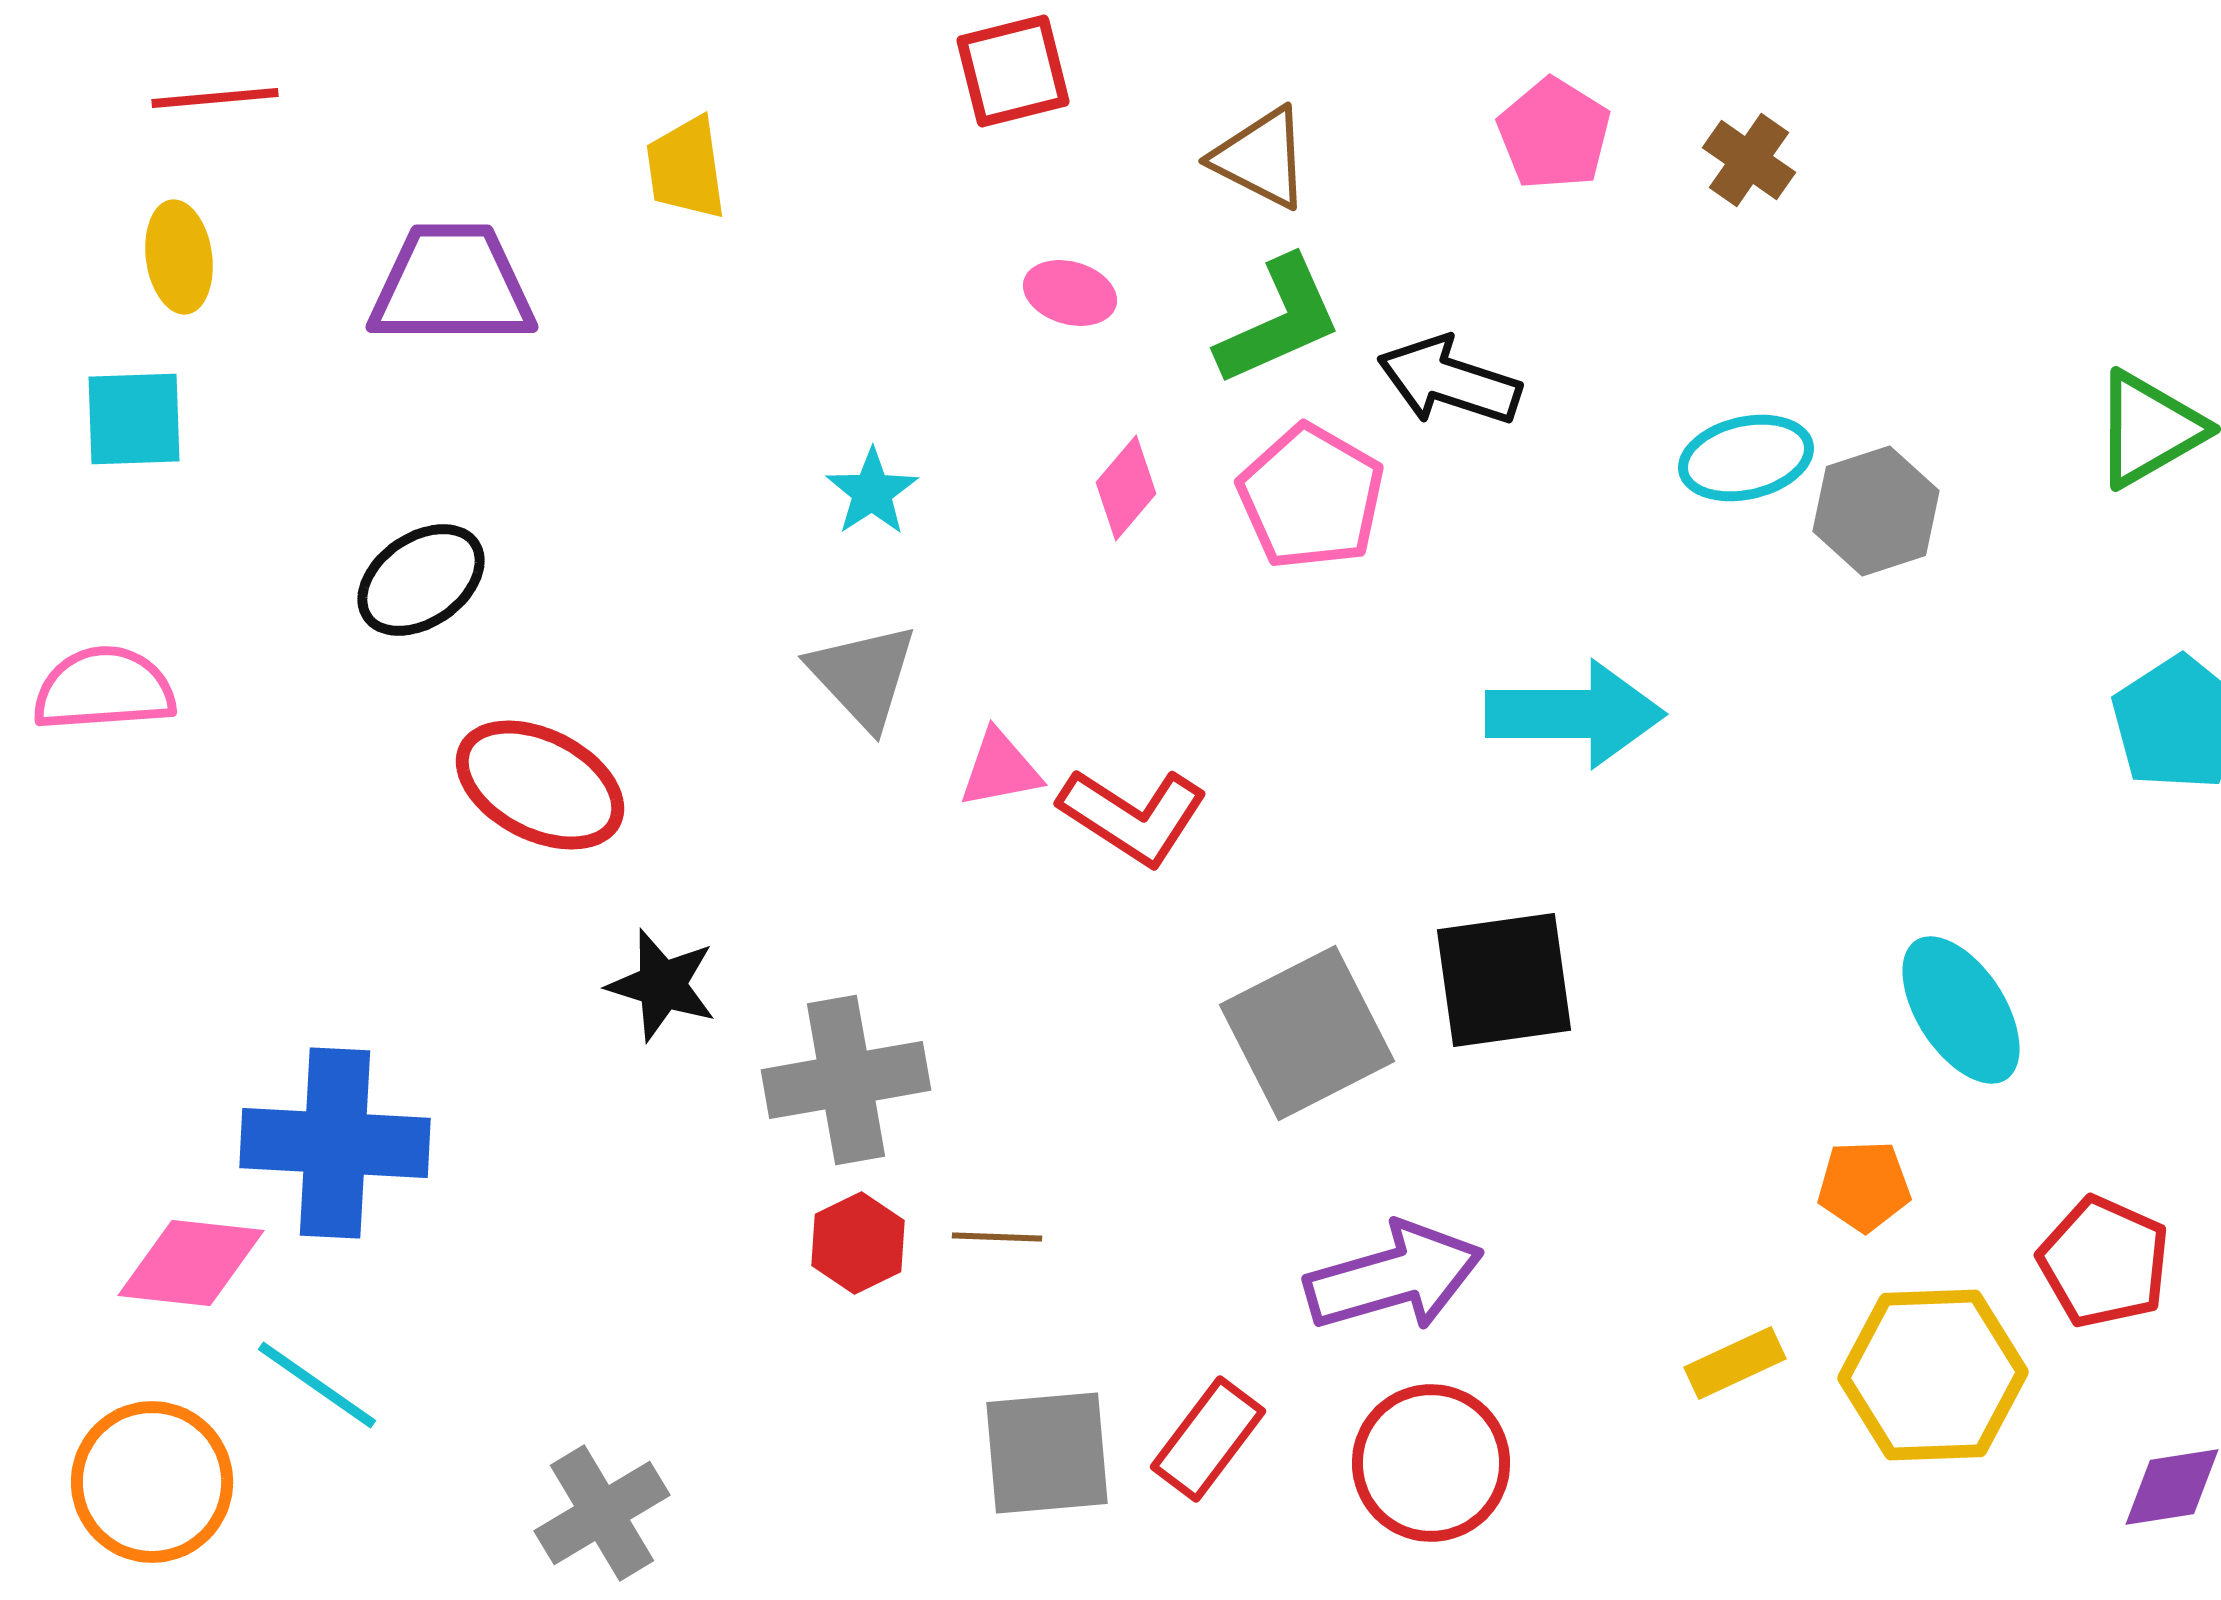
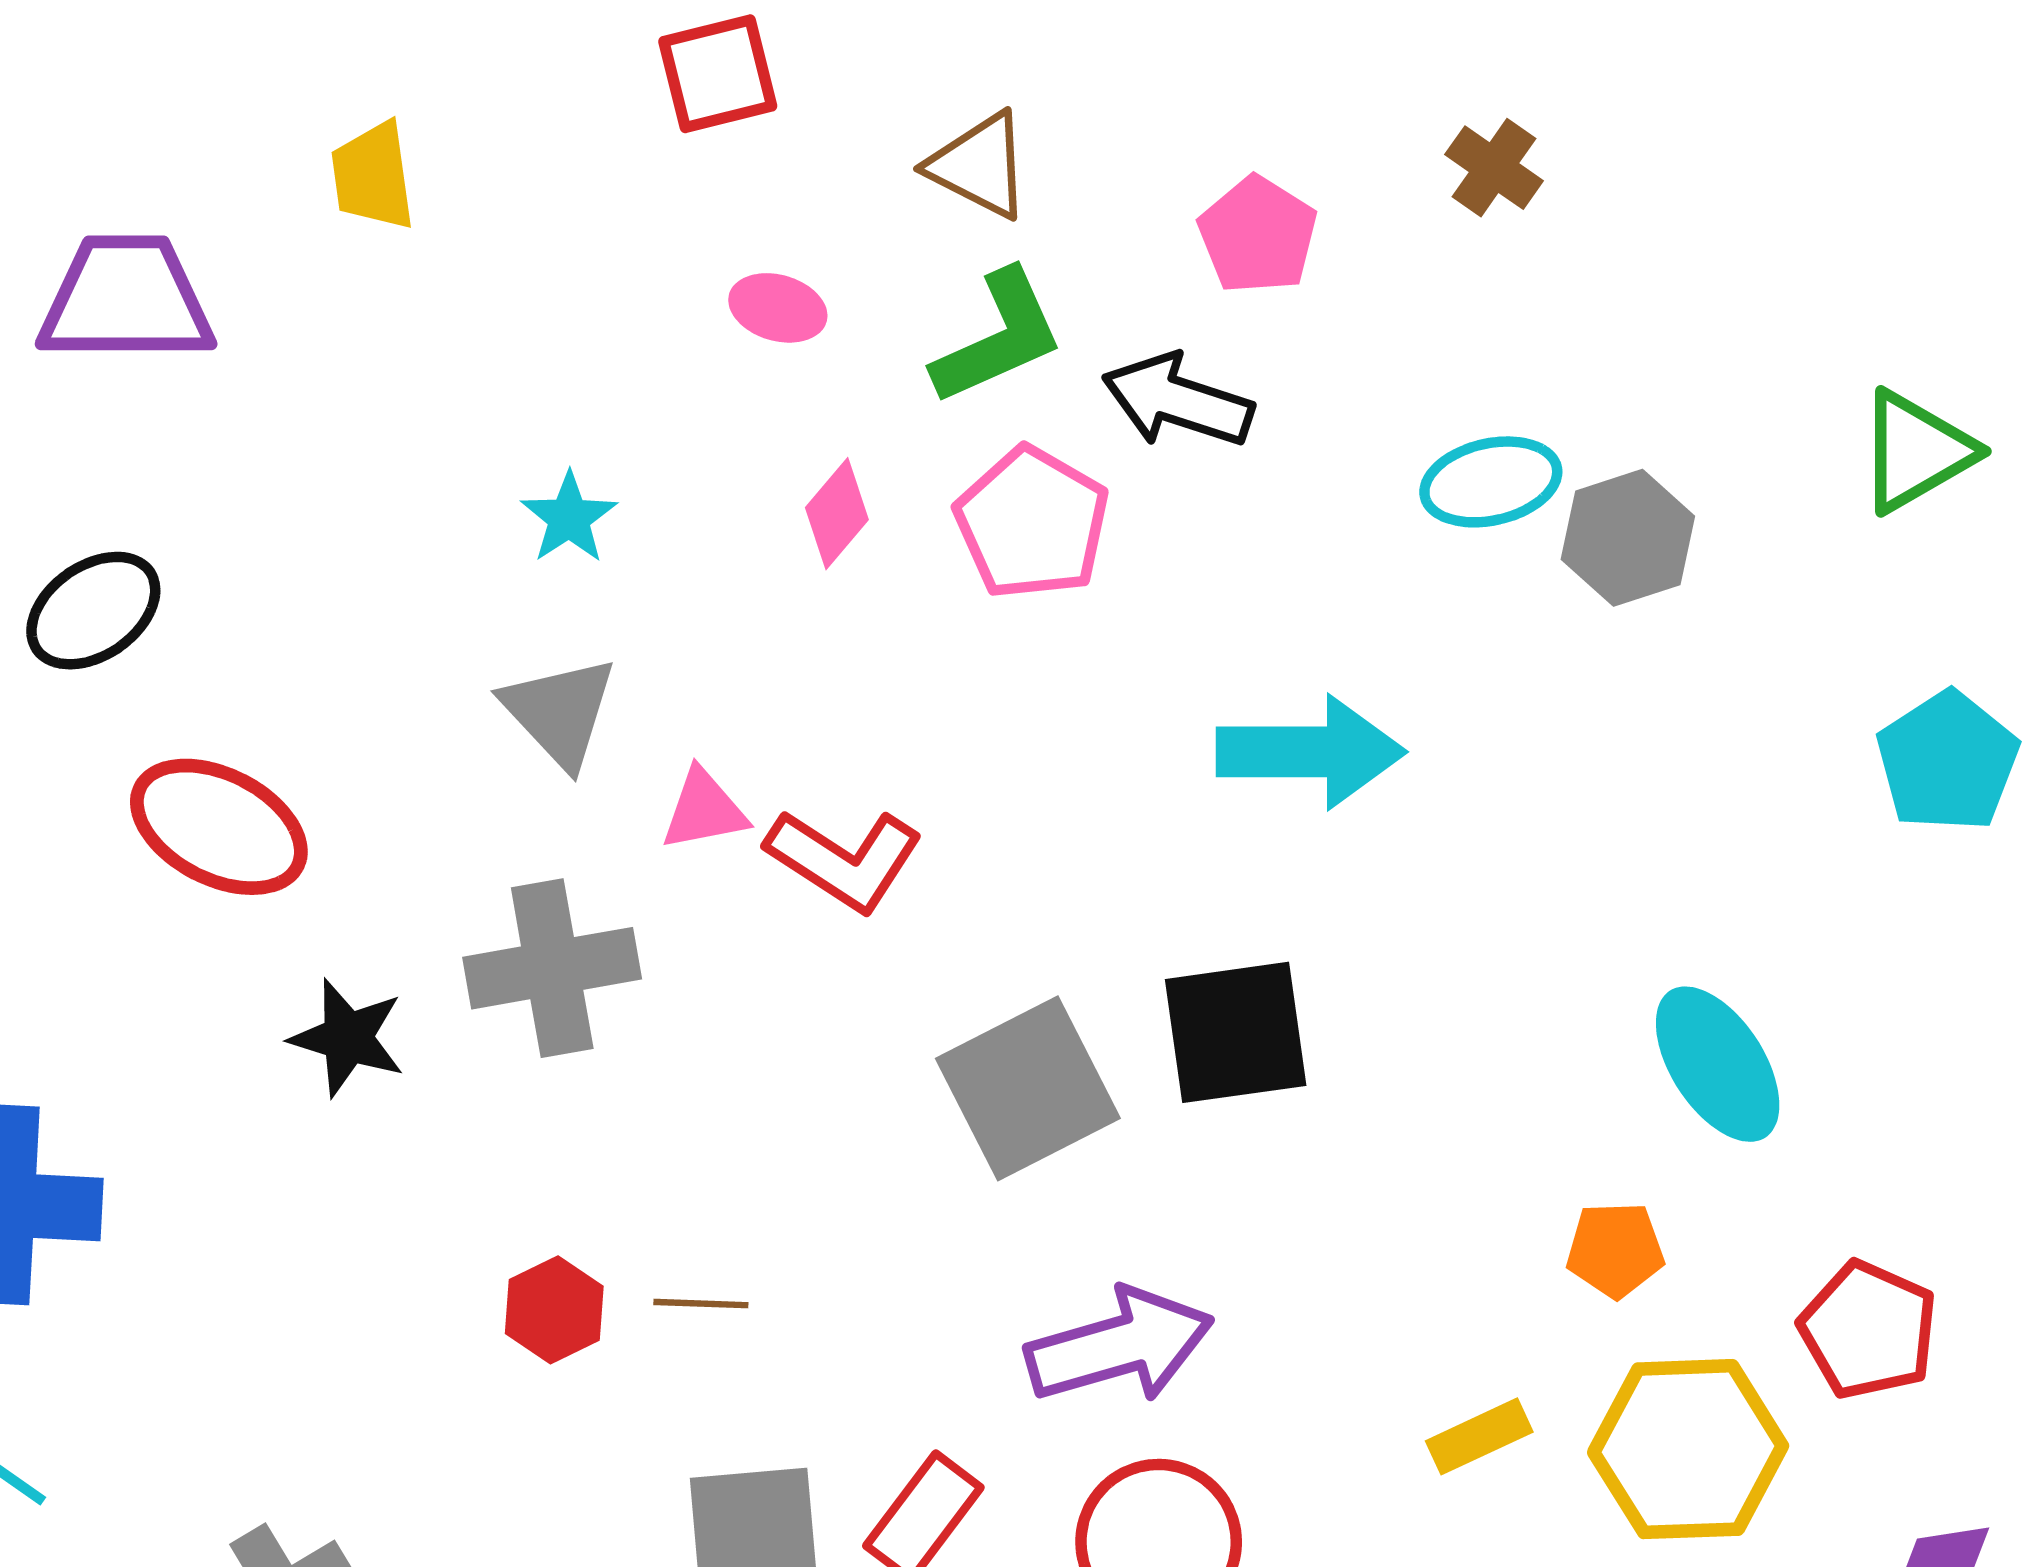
pink pentagon: (1554, 134) -> (1258, 235), moved
gray cross: (846, 1080) -> (552, 968), moved

